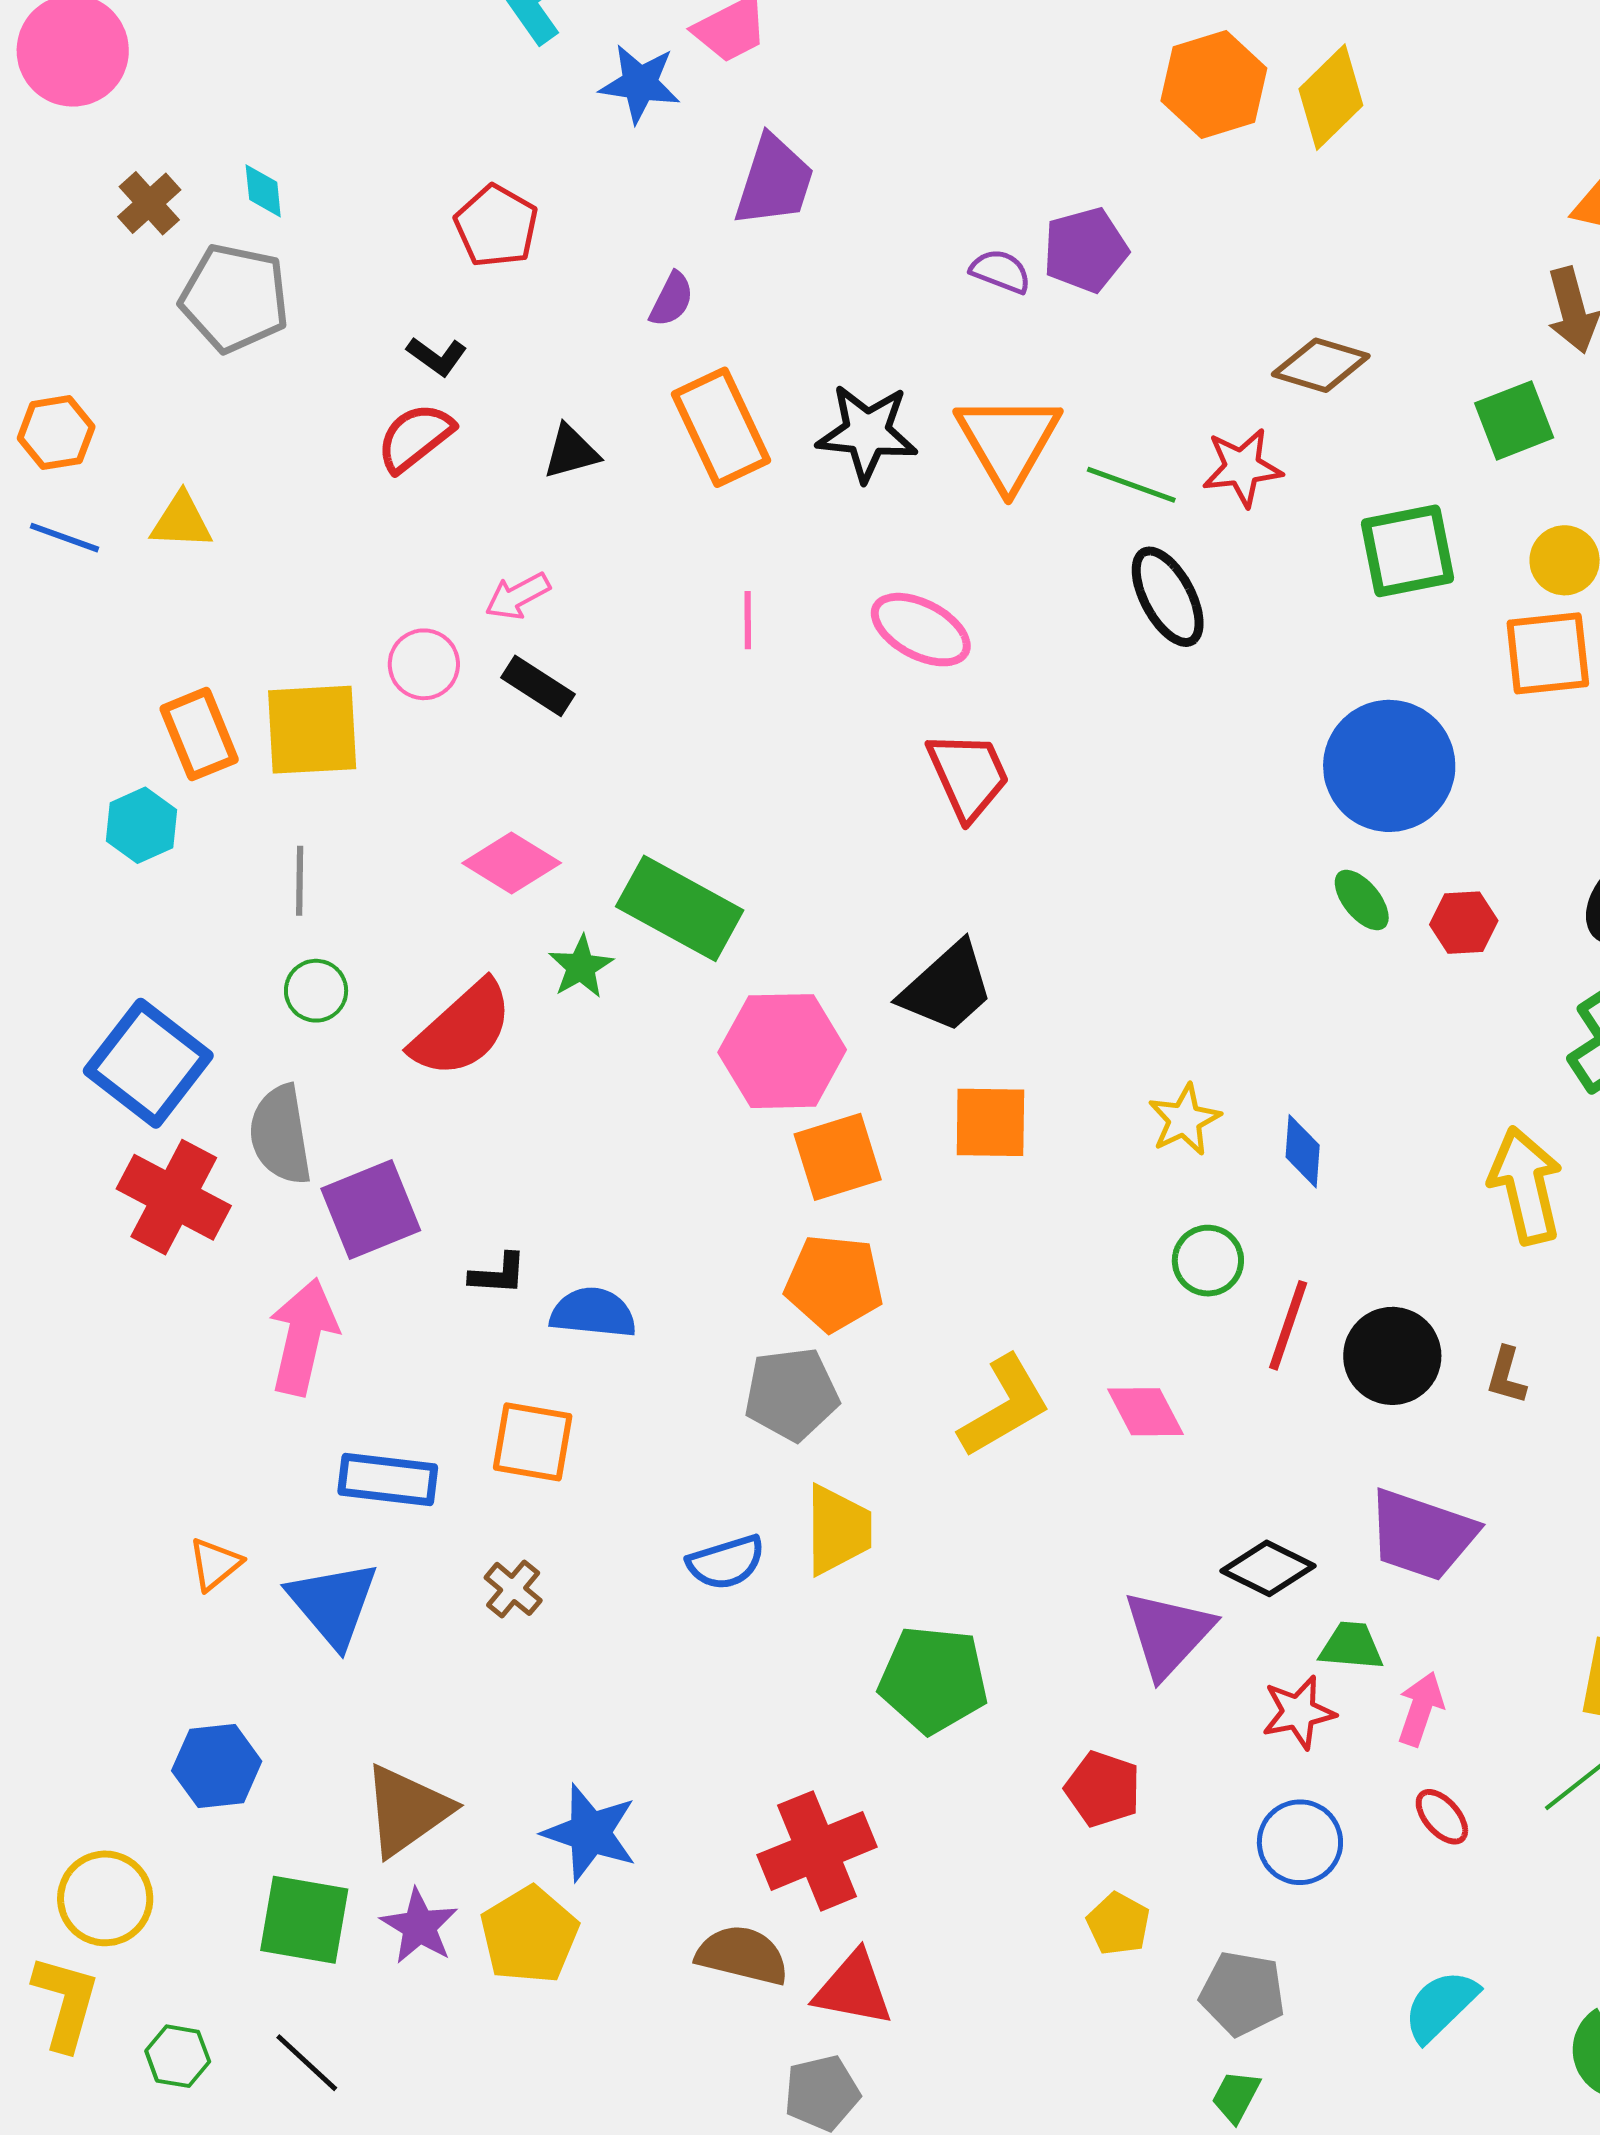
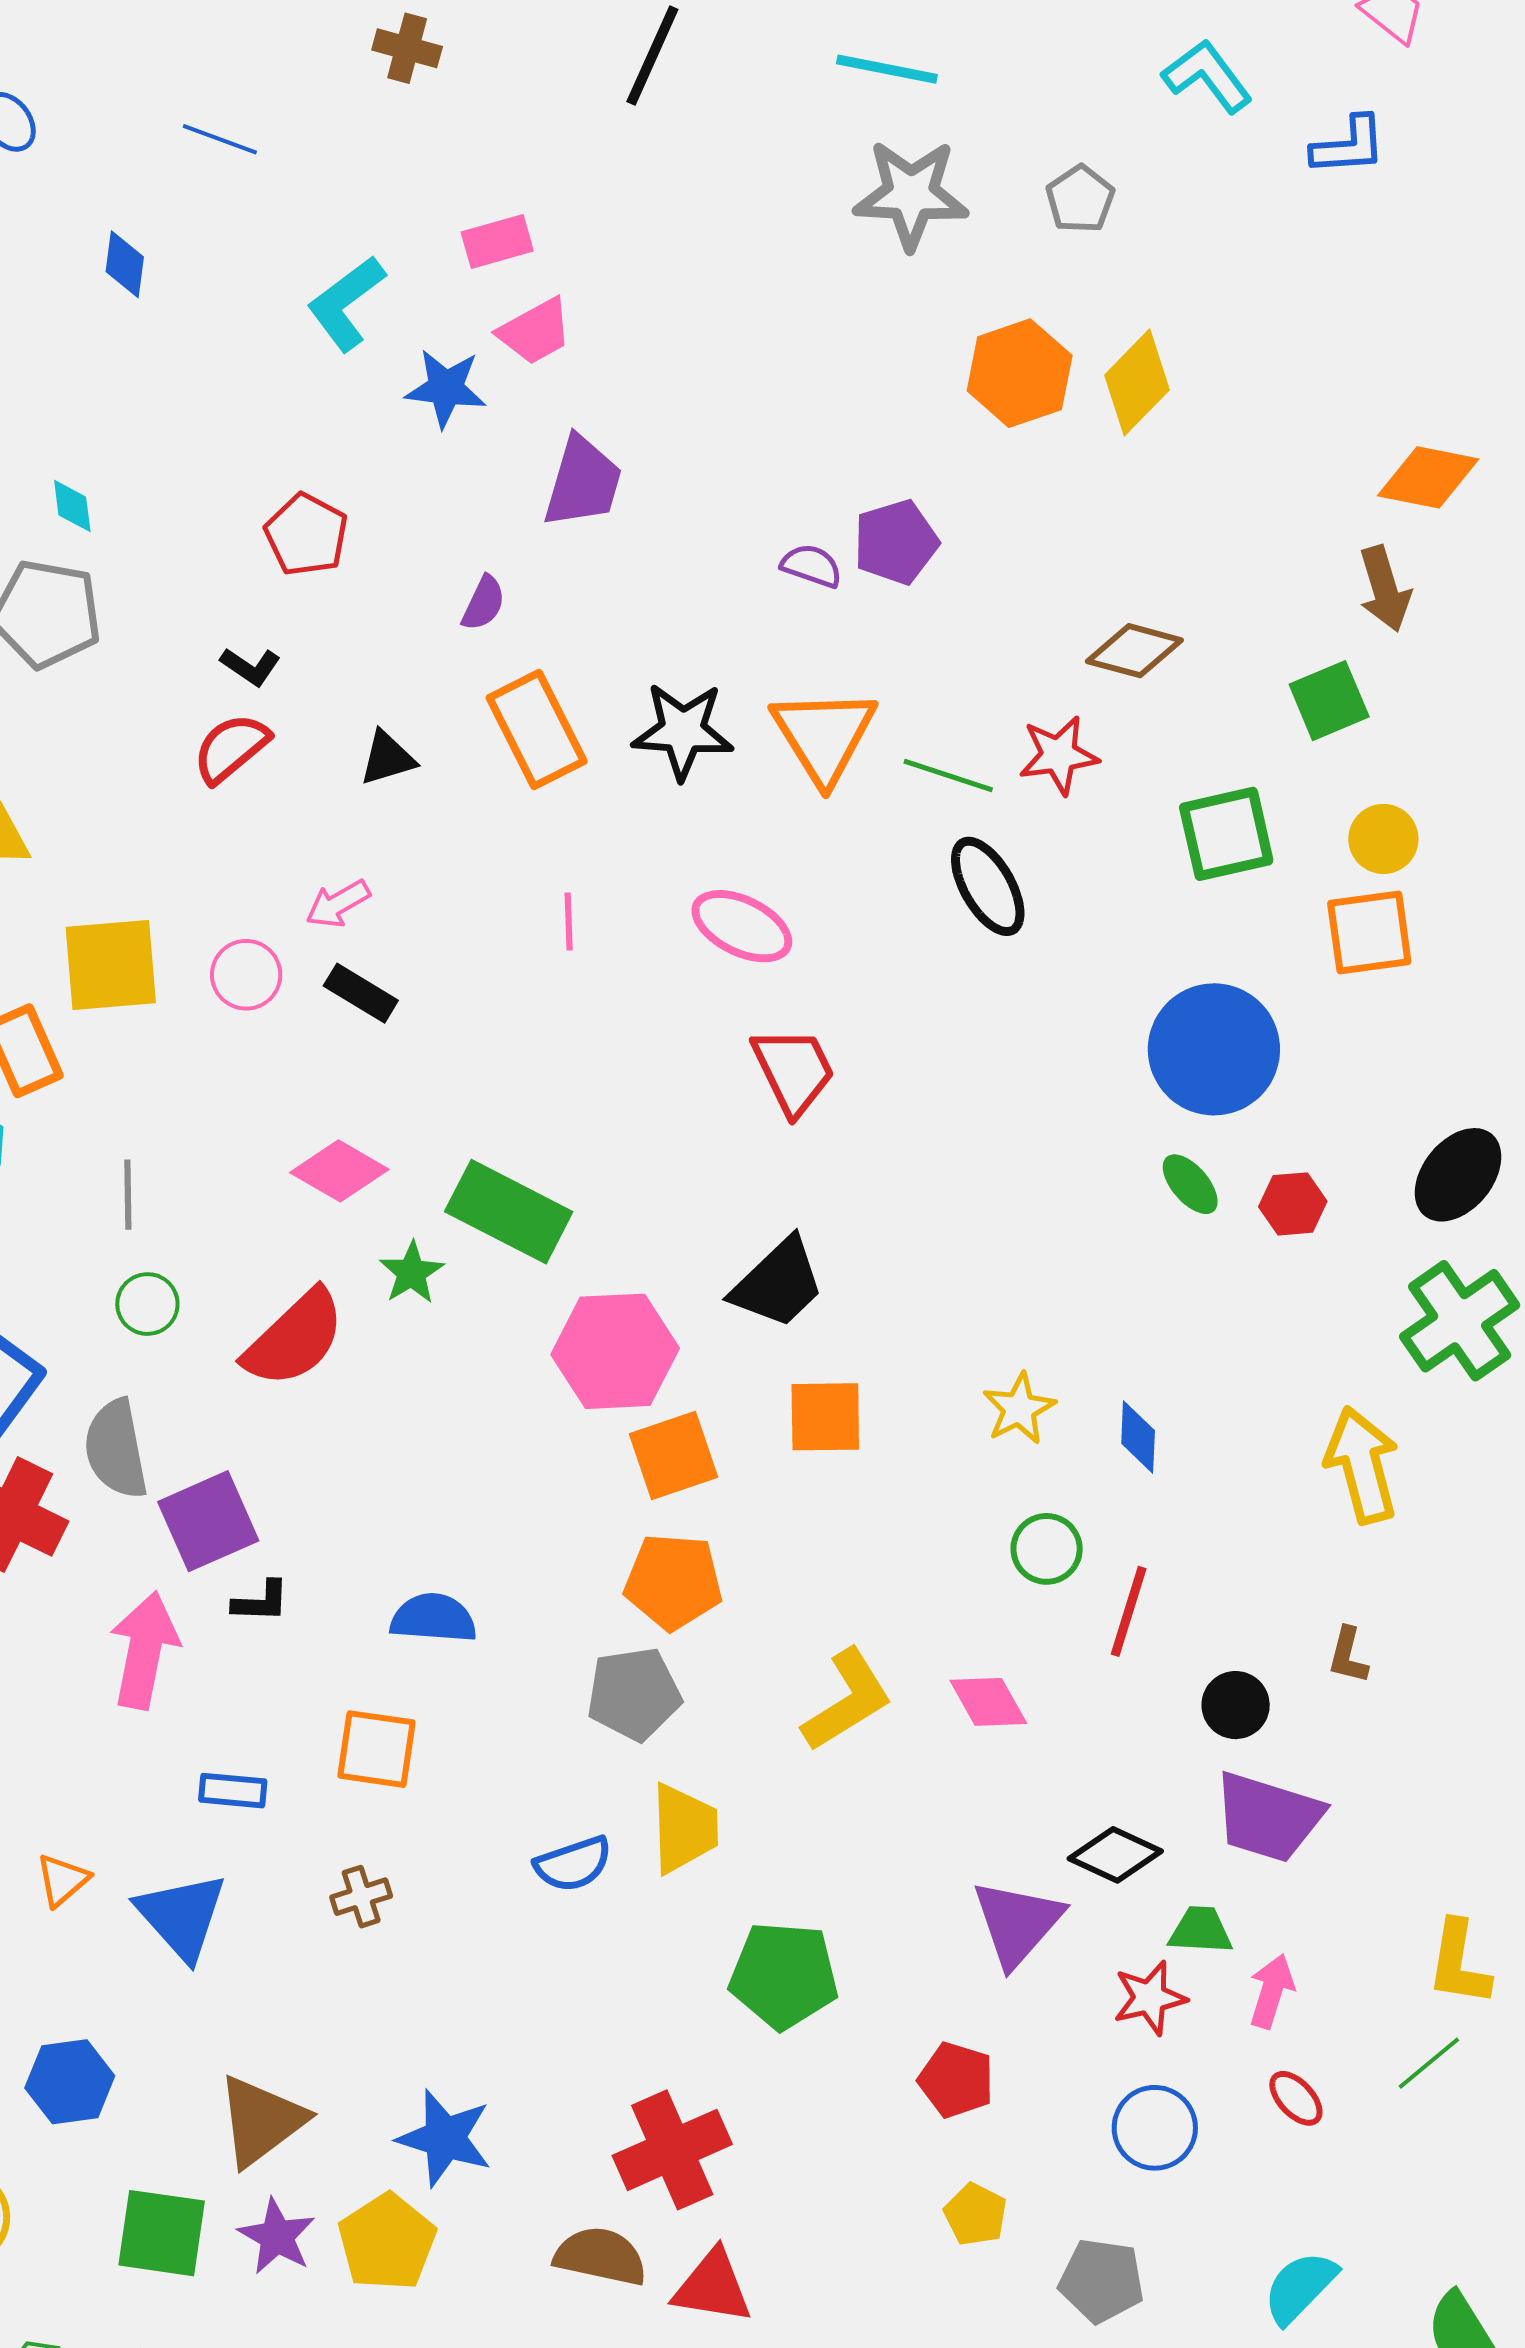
yellow square: (312, 730) -> (111, 965), moved
black L-shape: (498, 1274) -> (261, 1602), moved
black circle: (1392, 1356) -> (1236, 1705), moved, size x0.7
blue rectangle: (388, 1479) -> (233, 1791), size x0.7
brown cross: (513, 1589) -> (361, 1897), turned 34

